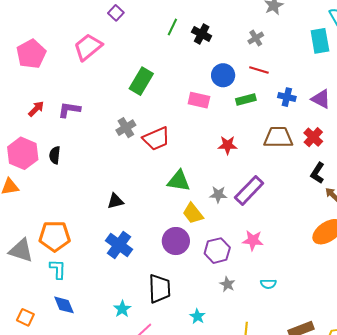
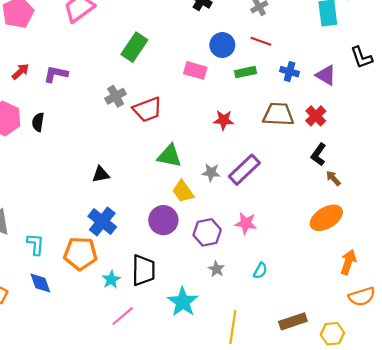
orange pentagon: (55, 236) -> (80, 253), moved
cyan semicircle: (268, 284) -> (260, 271), turned -63
cyan star: (122, 309) -> (111, 280), moved
cyan star: (197, 316) -> (183, 302), size x1.8

